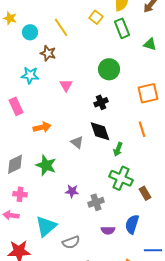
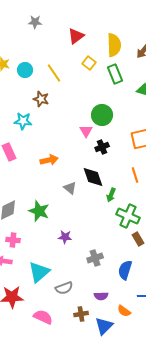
cyan circle: (30, 32) -> (25, 70), moved
pink triangle: (66, 85) -> (86, 131), moved
black cross: (101, 102) -> (102, 147), moved
orange arrow: (42, 127) -> (49, 160), moved
green cross: (121, 178) -> (128, 216), moved
gray cross: (96, 202) -> (95, 258), moved
purple semicircle: (108, 230) -> (101, 296), moved

